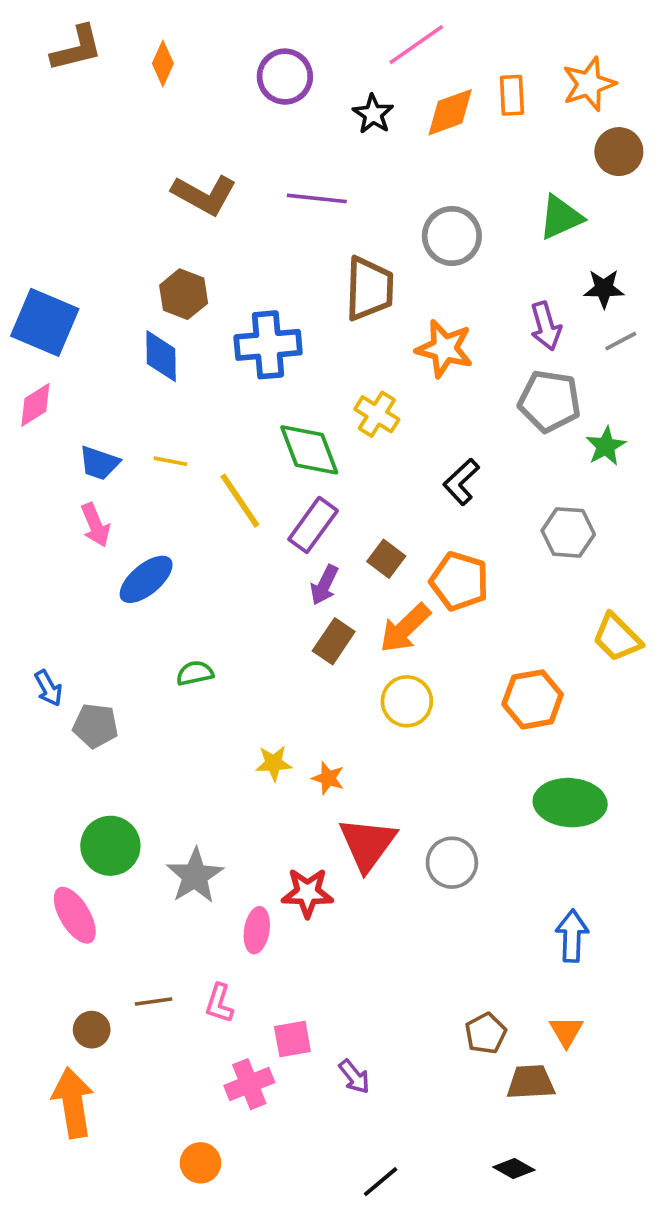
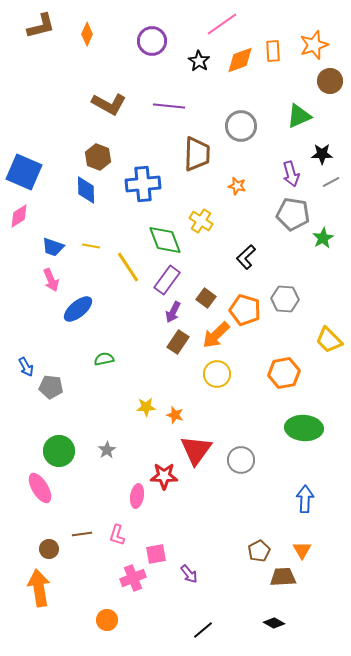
orange star: (444, 349) -> (237, 186), size x0.6
gray hexagon: (568, 532) -> (285, 299), moved
gray star: (195, 876) -> (107, 450), moved, size x0.6

